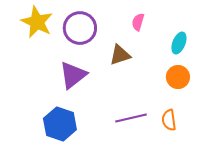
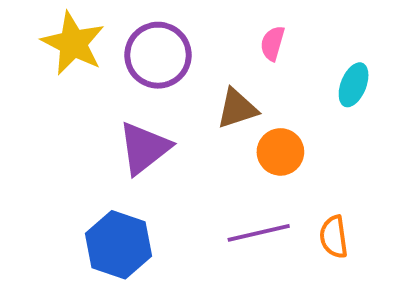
orange circle: (178, 77) -> (280, 152), moved

